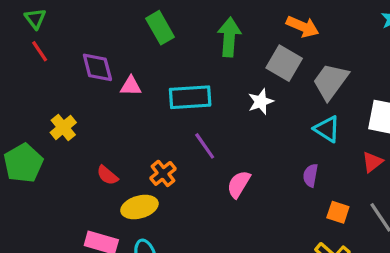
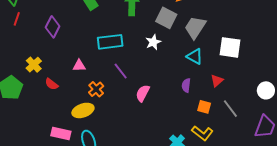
red line: (40, 51) -> (17, 19), turned 56
purple diamond: (97, 67) -> (53, 27), turned 45
pink triangle: (131, 86) -> (79, 66), moved
red triangle: (372, 162) -> (217, 81), moved
red semicircle: (107, 175) -> (52, 84), moved

